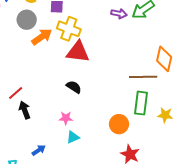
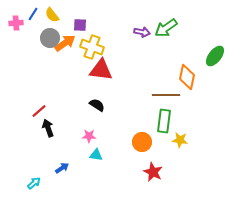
orange arrow: (42, 37) -> (65, 43), moved
yellow star: (165, 115) -> (180, 140), moved
cyan triangle: (73, 137) -> (96, 155), turned 32

